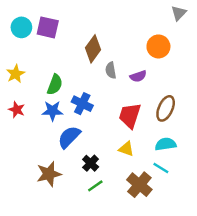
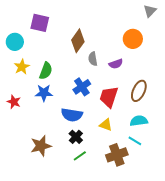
cyan circle: (21, 27) -> (15, 42), moved
yellow star: (15, 74) -> (22, 67), moved
blue cross: (82, 104) -> (82, 87), moved, turned 30
red star: (17, 110) -> (14, 102), moved
blue semicircle: (69, 137) -> (72, 115), moved, turned -125
brown cross: (139, 185) -> (117, 155), turned 30

